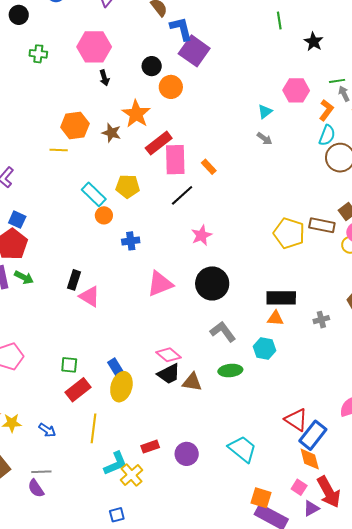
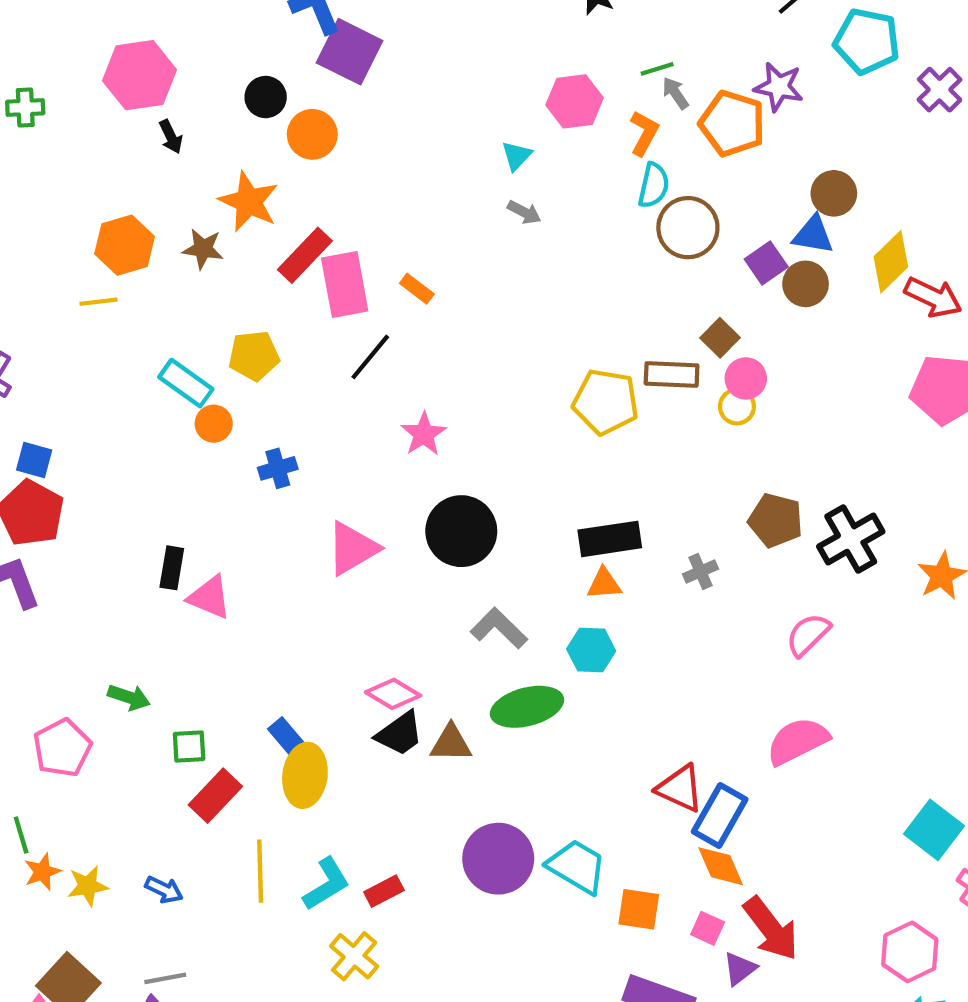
green arrow: (24, 277) -> (129, 697), moved
green ellipse: (230, 371) -> (527, 707), size x1.4
purple circle: (187, 454) -> (498, 859), moved, size x1.4
cyan L-shape: (115, 463) -> (326, 884), moved
orange square: (261, 498) -> (639, 909), moved

